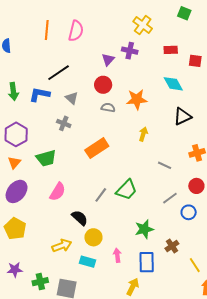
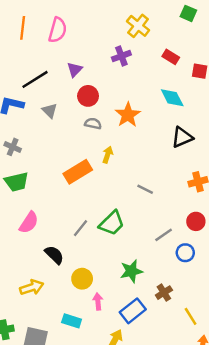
red rectangle: (171, 50) -> (171, 57), turned 32
purple cross: (130, 51) -> (121, 56), turned -35
purple triangle: (108, 60) -> (75, 70), moved
orange star: (137, 99) -> (128, 115), turned -30
gray cross: (64, 123) -> (13, 147), moved
yellow arrow: (143, 134) -> (108, 155), moved
gray line: (165, 165) -> (145, 189), moved
yellow circle: (93, 237) -> (82, 279), moved
cyan rectangle: (88, 262) -> (72, 321), moved
blue rectangle: (147, 262) -> (133, 311), turned 50

